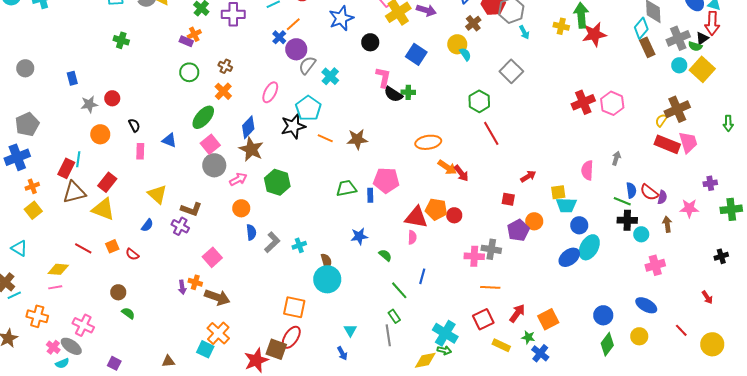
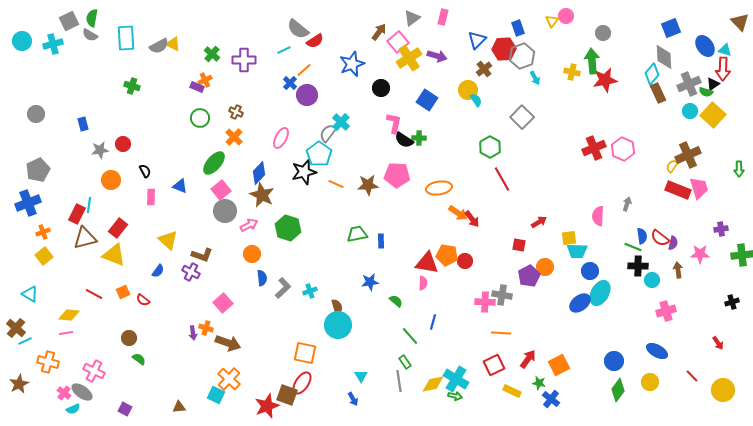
gray semicircle: (307, 65) -> (328, 133), moved
pink pentagon: (386, 180) -> (397, 175), moved
yellow diamond: (425, 360) -> (433, 384), moved

